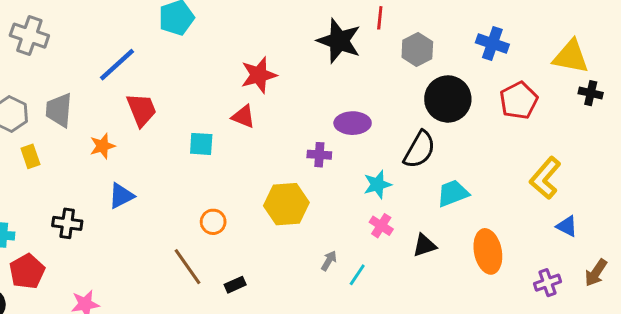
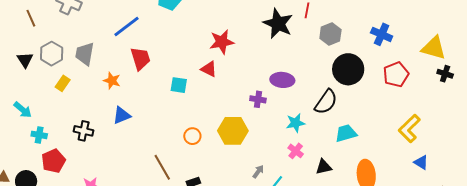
orange star: (102, 146) -> (112, 81), turned 30
yellow rectangle: (30, 156) -> (63, 83), turned 49
orange circle: (213, 222) -> (192, 136), moved

